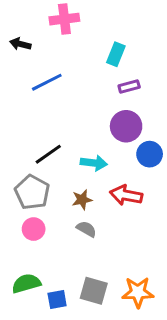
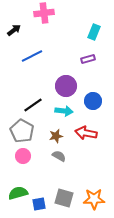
black arrow: (20, 44) -> (14, 30), turned 128
cyan rectangle: (116, 54) -> (94, 32), moved
purple circle: (126, 126) -> (66, 86), moved
blue circle: (150, 154) -> (93, 101), moved

